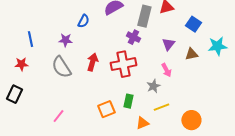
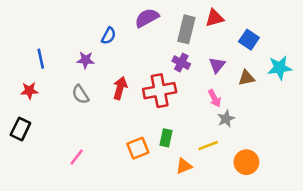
purple cross: (133, 37) -> (181, 63), moved
gray semicircle: (61, 67) -> (80, 94), size x0.7
gray star: (153, 86) -> (226, 119), moved

